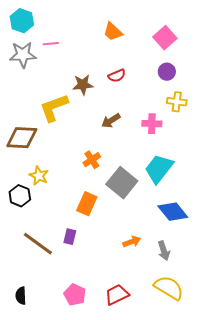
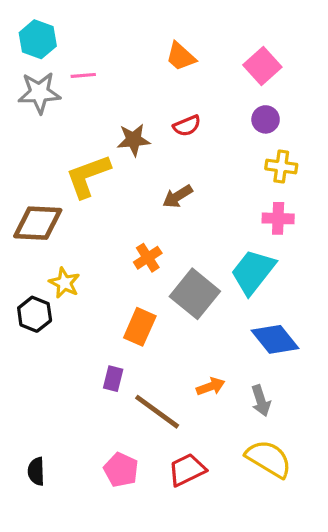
pink cross: (152, 124) -> (278, 218), moved
brown line: (38, 244) -> (157, 412), moved

